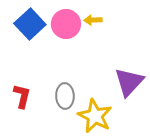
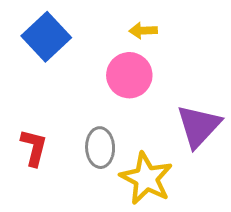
pink circle: (66, 24) -> (129, 75), moved

